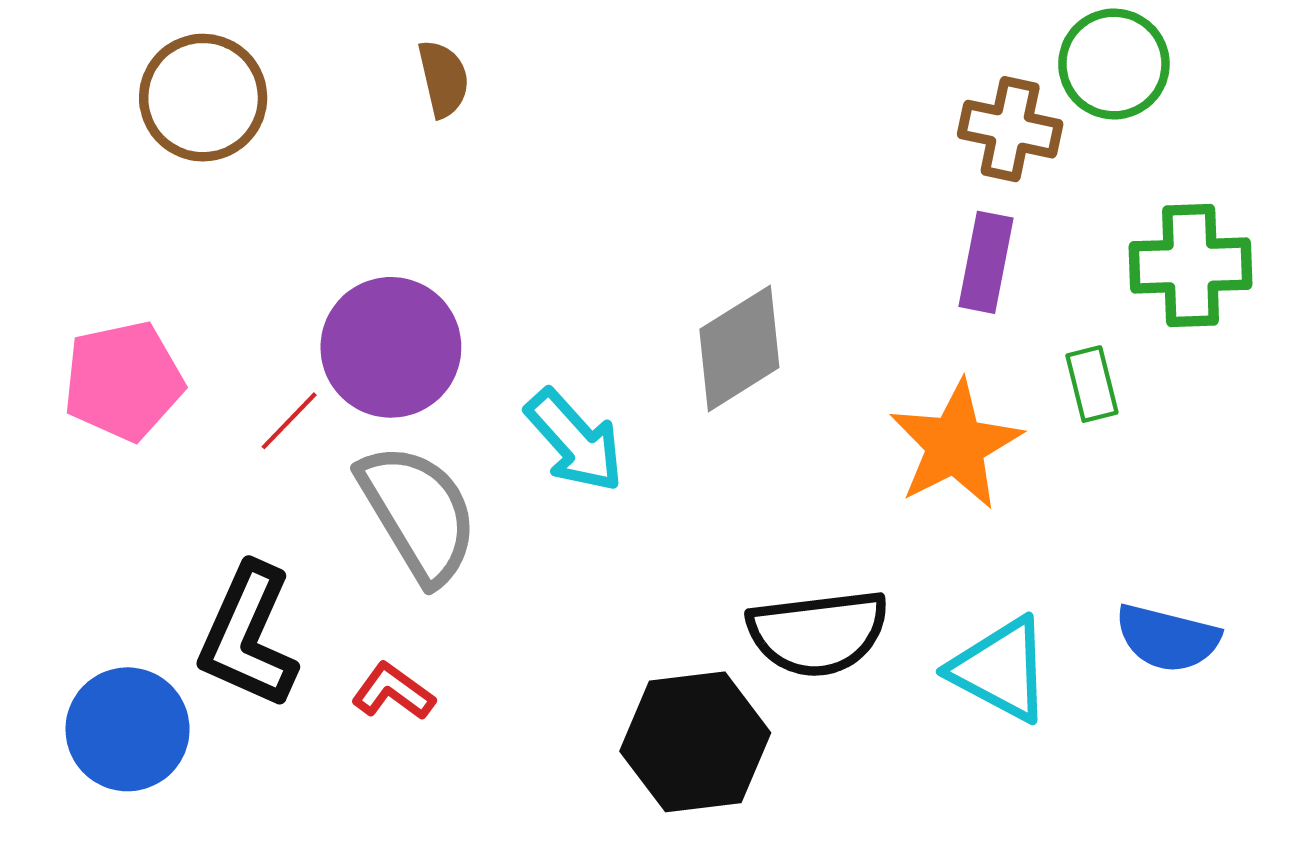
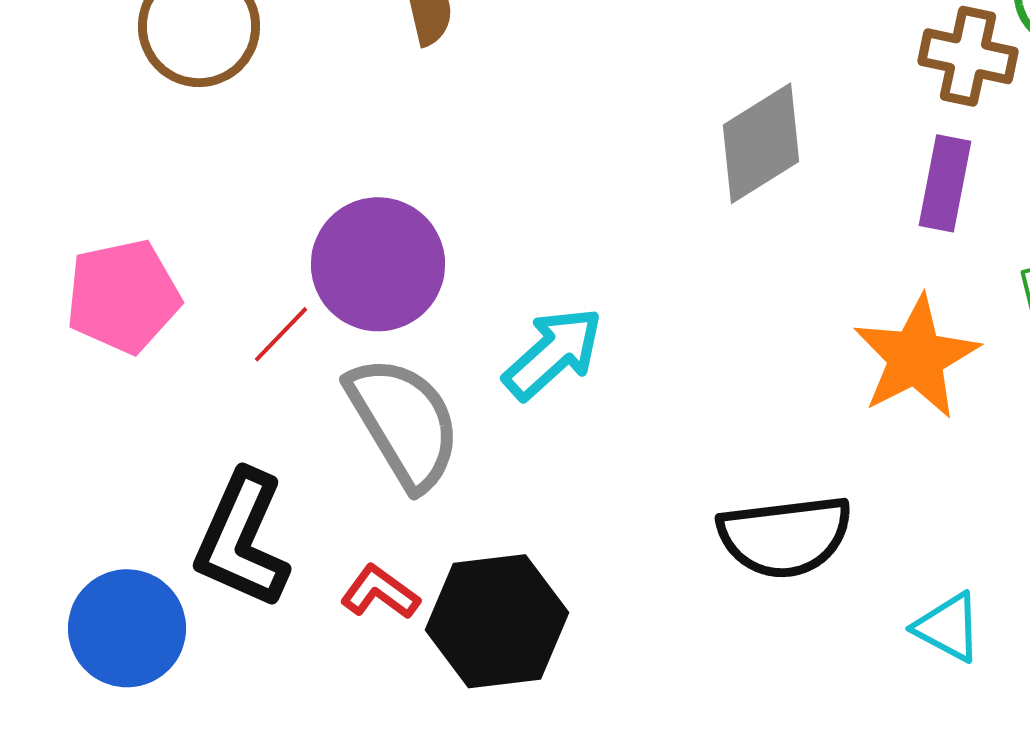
gray diamond: (739, 348) -> (761, 143), moved
cyan arrow: (575, 441) -> (553, 353), turned -90
cyan triangle: (1001, 670) -> (948, 627), moved, size x0.7
black hexagon: (695, 742) -> (497, 621), moved

